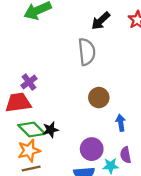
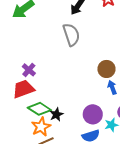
brown circle: (99, 98) -> (106, 69), moved
black star: (50, 130) -> (56, 115), moved

